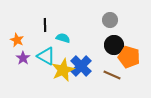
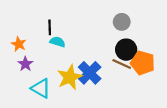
cyan semicircle: (63, 38) -> (57, 42), moved
cyan triangle: (46, 56) -> (41, 88), moved
brown line: (112, 75) -> (122, 64), moved

